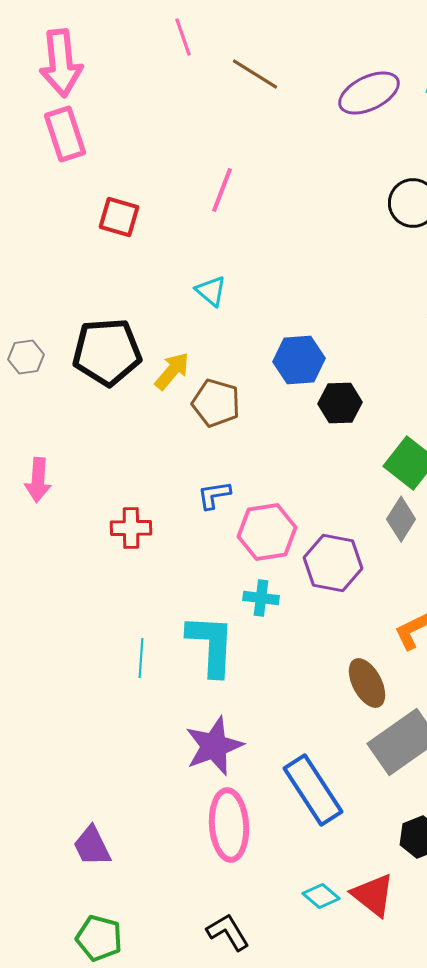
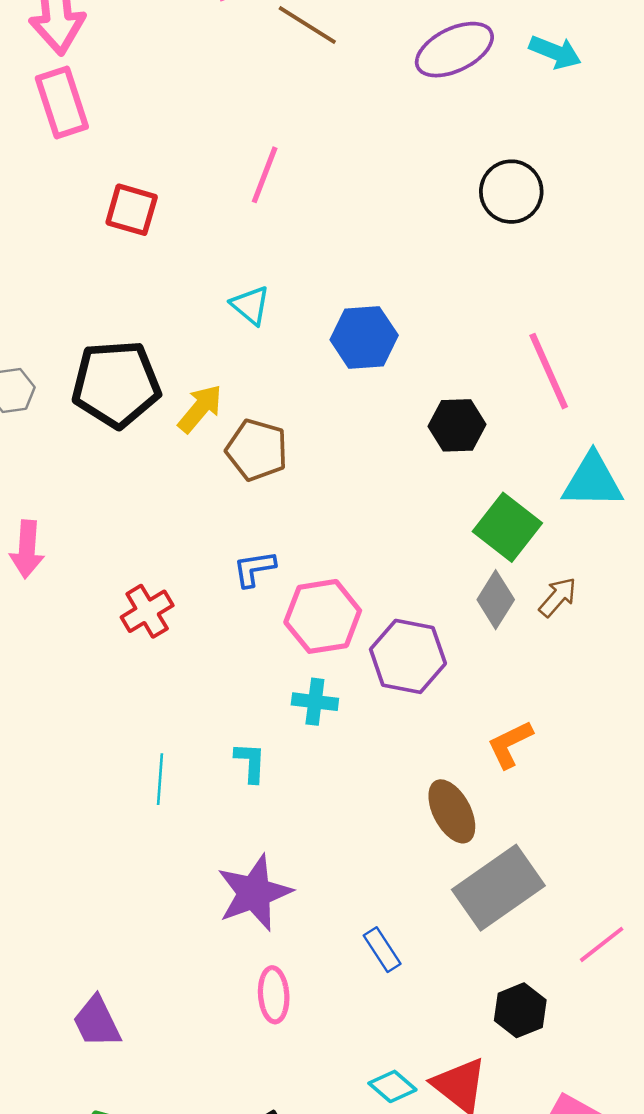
blue hexagon: (299, 360) -> (364, 338), moved
black hexagon: (340, 403) -> (457, 425), moved
red cross: (131, 528) -> (147, 611), turned -30
cyan L-shape: (211, 645) -> (250, 762), size x0.5
blue rectangle: (313, 790) -> (382, 950), size x0.5
pink ellipse: (229, 825) -> (274, 995), size x0.6

